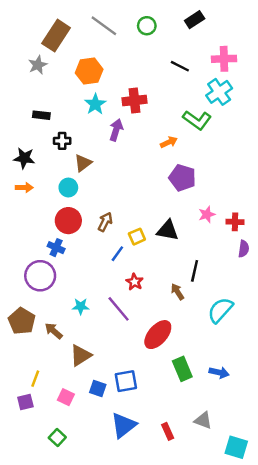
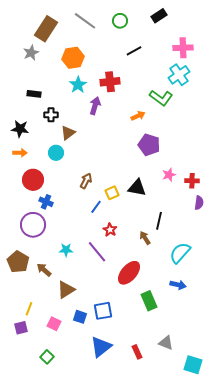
black line: (180, 66) -> (134, 51), moved, turned -56
red circle: (68, 221) -> (33, 180), moved
blue arrow: (219, 373) -> (178, 285), moved

